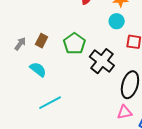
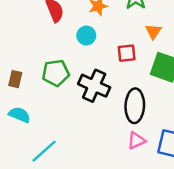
cyan circle: (117, 21) -> (86, 36), moved
green pentagon: (74, 44) -> (56, 73), turned -30

